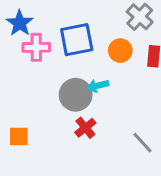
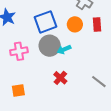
pink cross: (36, 47) -> (19, 51), moved
gray circle: (76, 95) -> (50, 46), moved

